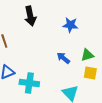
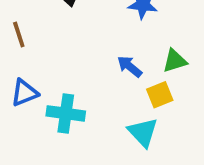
yellow square: (90, 73) -> (160, 95), moved, turned -32

